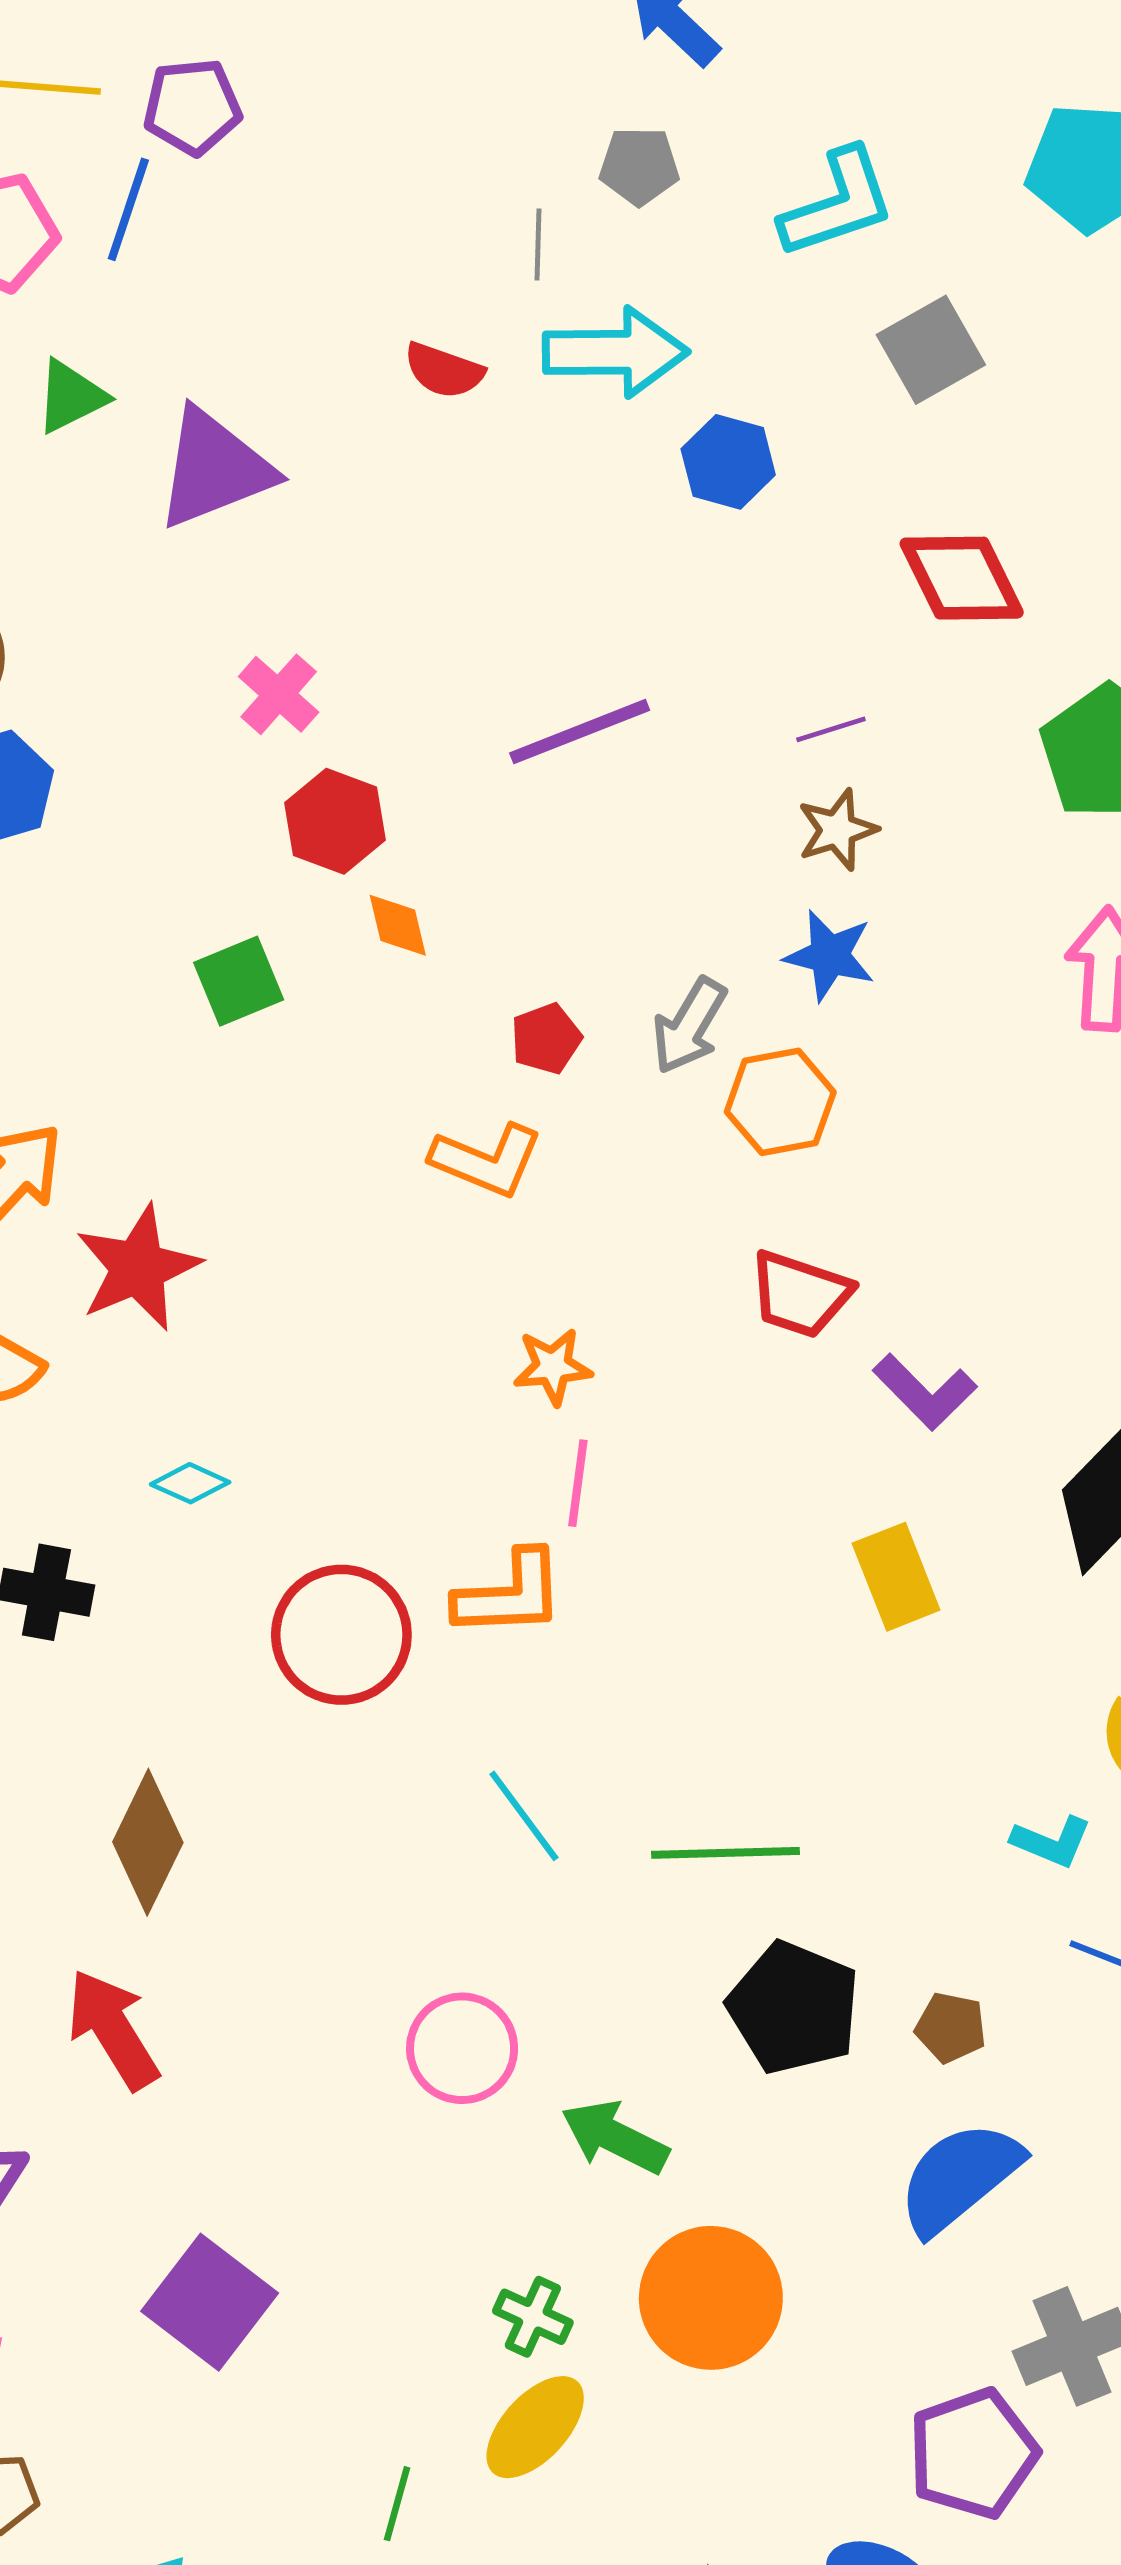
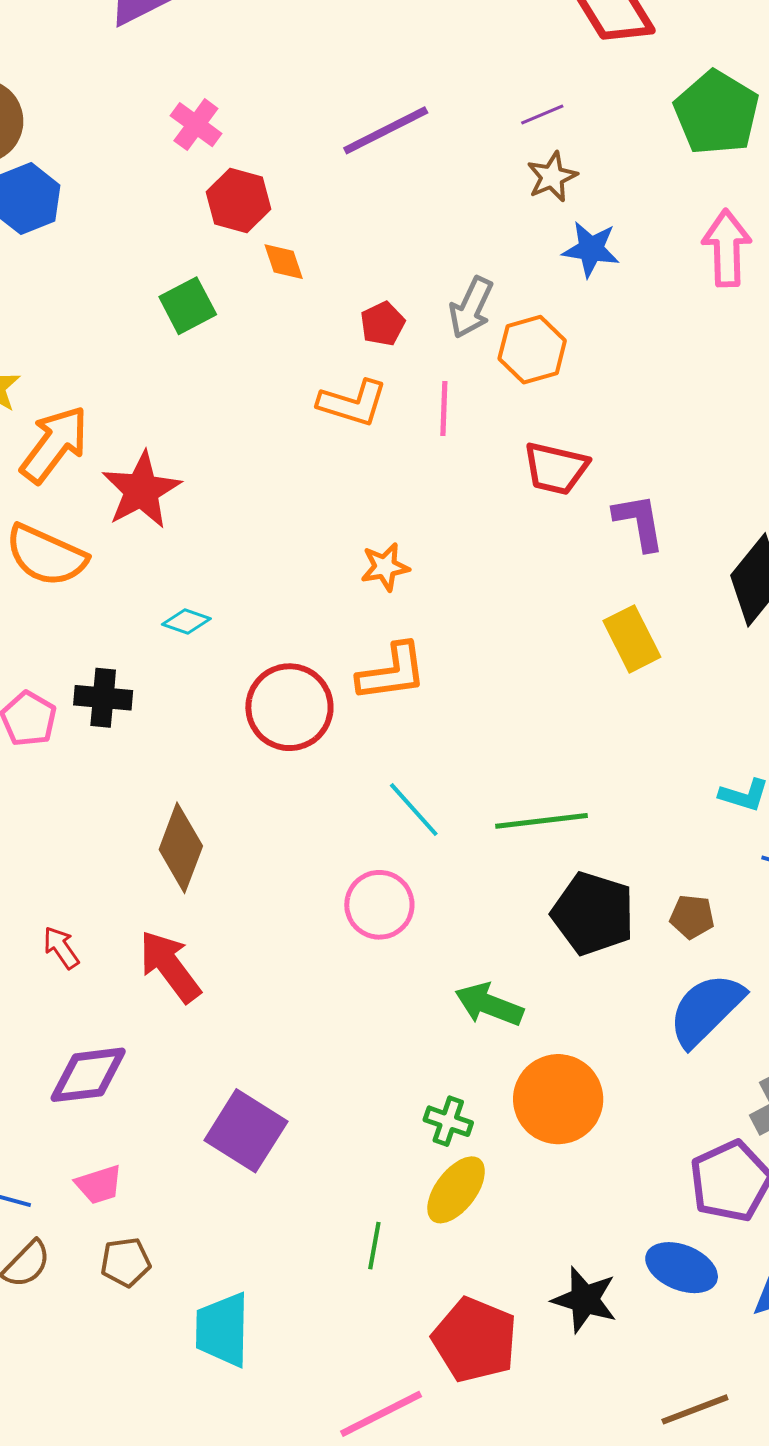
blue star: (830, 955) -> (591, 249), moved
orange star: (553, 1367) -> (385, 567), moved
purple L-shape: (925, 1392) -> (639, 522), turned -140
pink line: (578, 1483) -> (444, 409), moved
pink circle: (462, 2048) -> (379, 905), moved

